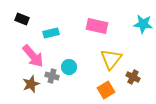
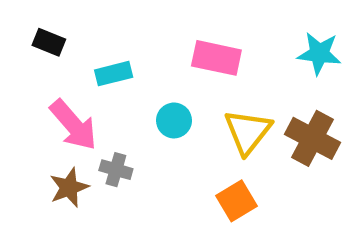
cyan circle: (69, 67) -> (174, 120), moved
brown cross: (133, 77) -> (313, 138), moved, size x1.6

